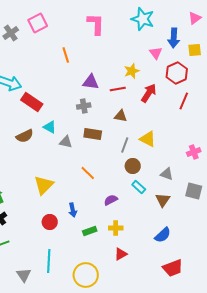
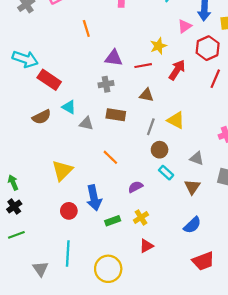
pink triangle: (156, 53) -> (185, 26), turned 32
blue arrow: (73, 210) -> (94, 198), size x1.6
yellow cross: (116, 228) -> (141, 217), turned -32

